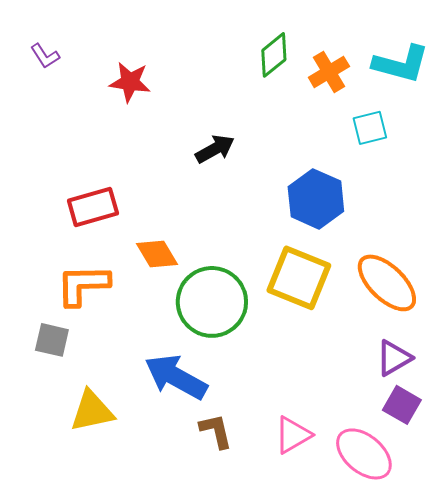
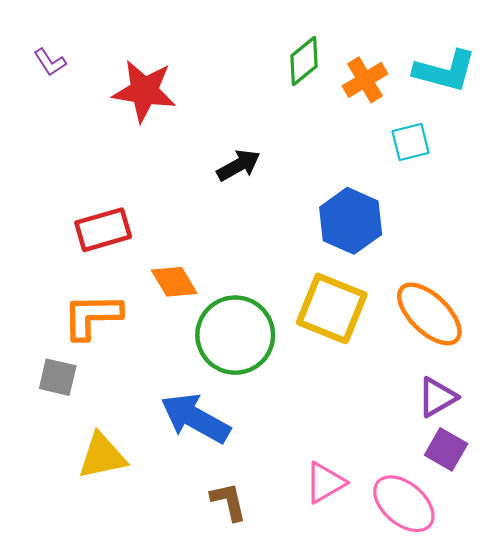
red star: (130, 82) -> (144, 91), size x1.4
brown L-shape: (216, 431) -> (229, 501), moved

